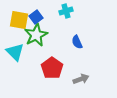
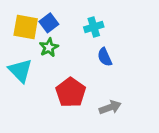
cyan cross: (66, 11) -> (94, 27), moved
green star: (36, 35) -> (49, 47), size x0.6

